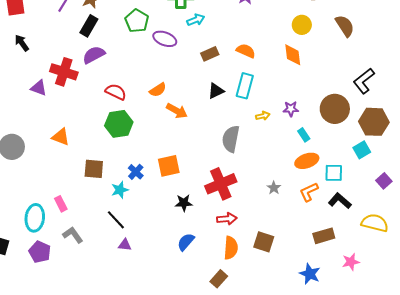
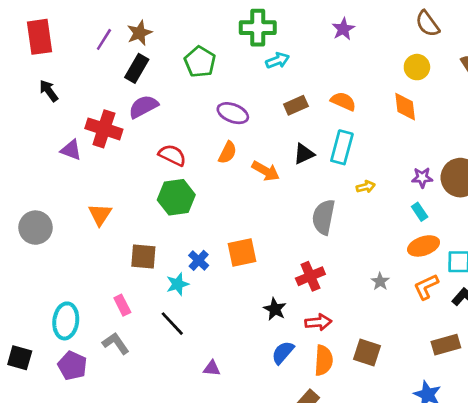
purple ellipse: (165, 39) -> (233, 113), moved
orange semicircle: (158, 90) -> (228, 153), turned -30
purple star: (291, 109) -> (422, 178), moved
orange arrow: (177, 111) -> (266, 171), moved
orange triangle: (61, 137) -> (100, 214), turned 42
red cross: (221, 184) -> (310, 276), size x0.7
black star: (184, 203) -> (275, 309), moved, turned 30
pink rectangle: (61, 204) -> (122, 305), moved
blue semicircle: (186, 242) -> (283, 352), moved
purple triangle: (125, 245) -> (212, 368), moved

